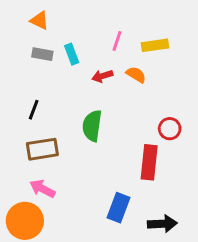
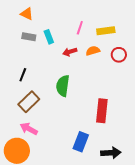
orange semicircle: (136, 75) -> (93, 51), turned -48
red circle: (170, 129) -> (119, 55), moved
brown rectangle: (42, 149) -> (29, 102), turned -35

